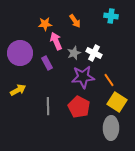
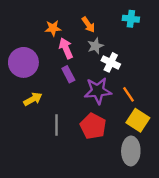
gray star: (74, 53) -> (95, 46), moved
purple rectangle: (47, 63) -> (68, 74), moved
yellow arrow: (18, 90) -> (33, 99), moved

